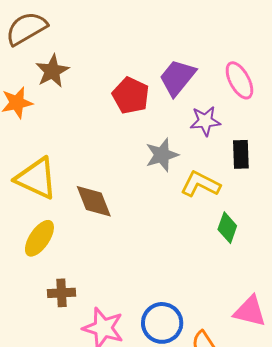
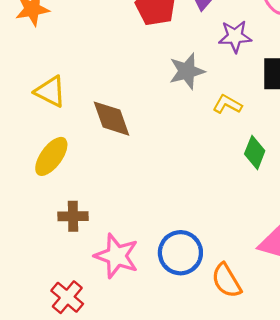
yellow triangle: (36, 178) -> (50, 92), size x0.7
yellow L-shape: (200, 184) -> (227, 104), size x0.7

